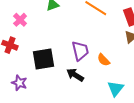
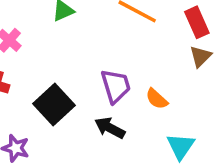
black square: (43, 59) -> (54, 104), turned -30

